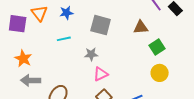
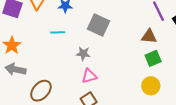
brown triangle: (141, 27) -> (149, 36), moved

